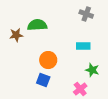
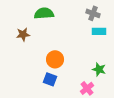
green semicircle: (37, 25) -> (44, 13), moved
cyan rectangle: (83, 46) -> (99, 31), moved

